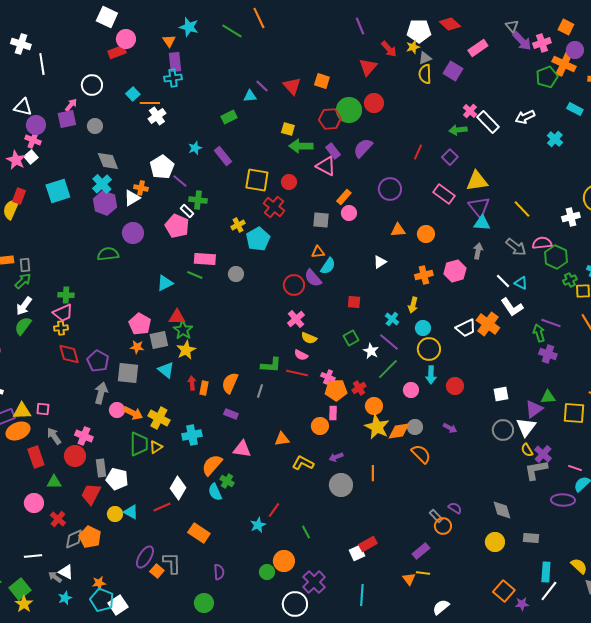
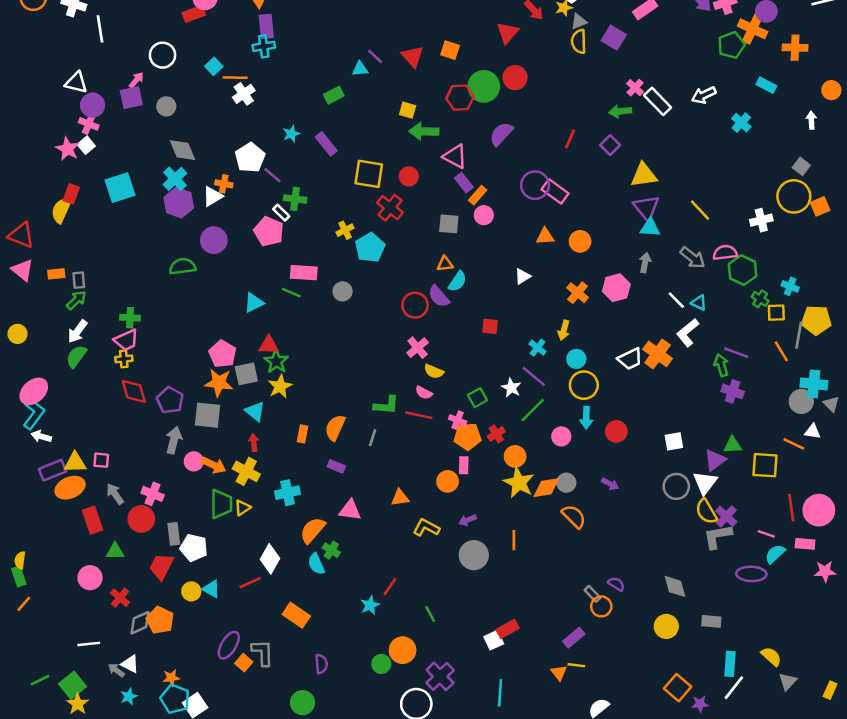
purple rectangle: (333, 151) -> (464, 183), moved
pink rectangle: (444, 194) -> (555, 191), moved
orange cross: (424, 275) -> (578, 293), turned -36
green cross: (570, 280) -> (760, 299), turned -32
white L-shape: (512, 307) -> (688, 333), turned 85
green square: (351, 338) -> (478, 398), moved
orange star: (137, 347) -> (219, 383), size x1.6
red arrow: (192, 383) -> (254, 443), moved
yellow semicircle: (527, 450) -> (706, 511), size x1.5

